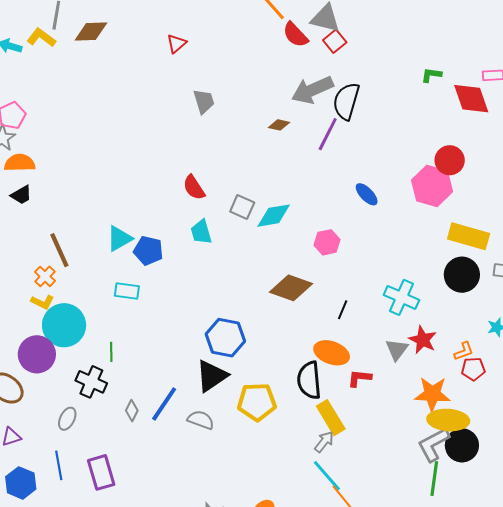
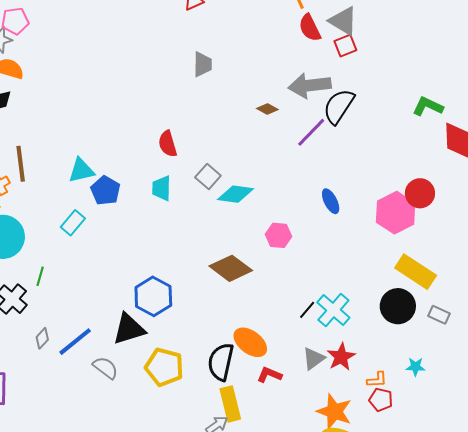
green L-shape: (431, 75) -> (428, 106), size x1.4
cyan rectangle: (127, 291) -> (73, 223), turned -75
black line: (343, 310) -> (307, 310), moved

